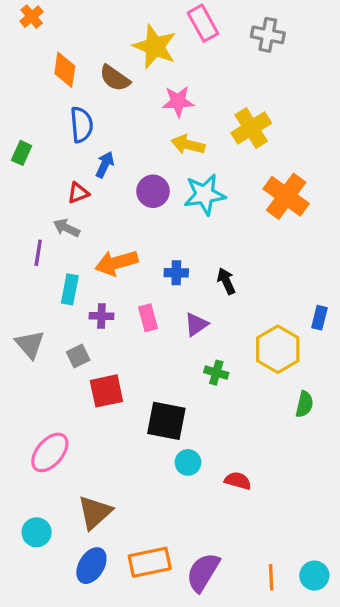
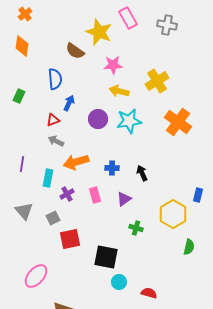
orange diamond: (65, 70) -> (22, 46), moved
gray arrow: (67, 228) -> (56, 141), moved
purple line: (38, 253) -> (22, 164), moved
purple cross: (101, 316) -> (67, 194), turned -32

